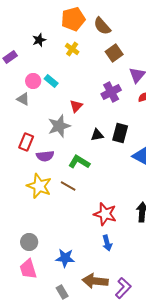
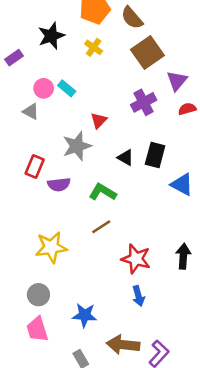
black star: (39, 40) -> (51, 36), size x1.5
brown square: (114, 53) -> (147, 52), size x1.4
black triangle: (97, 135) -> (126, 158), turned 40
yellow star: (39, 186) -> (51, 247), moved, turned -30
brown line: (68, 186) -> (101, 227), moved, turned -63

